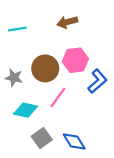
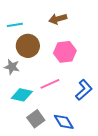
brown circle: (45, 68) -> (28, 46), moved
blue L-shape: (97, 81) -> (84, 90), moved
pink line: (58, 97) -> (50, 84), turned 30

